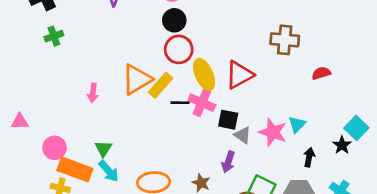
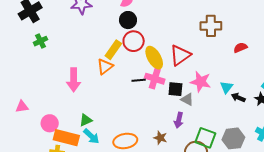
orange triangle: (137, 79) -> (105, 67), size x0.7
yellow rectangle: (161, 85) -> (113, 50), moved
pink arrow: (93, 93) -> (74, 80), size x1.6
pink star: (273, 132) -> (201, 82), moved
green triangle: (103, 149) -> (86, 120), turned 40
black arrow: (309, 157) -> (238, 98), moved, turned -72

